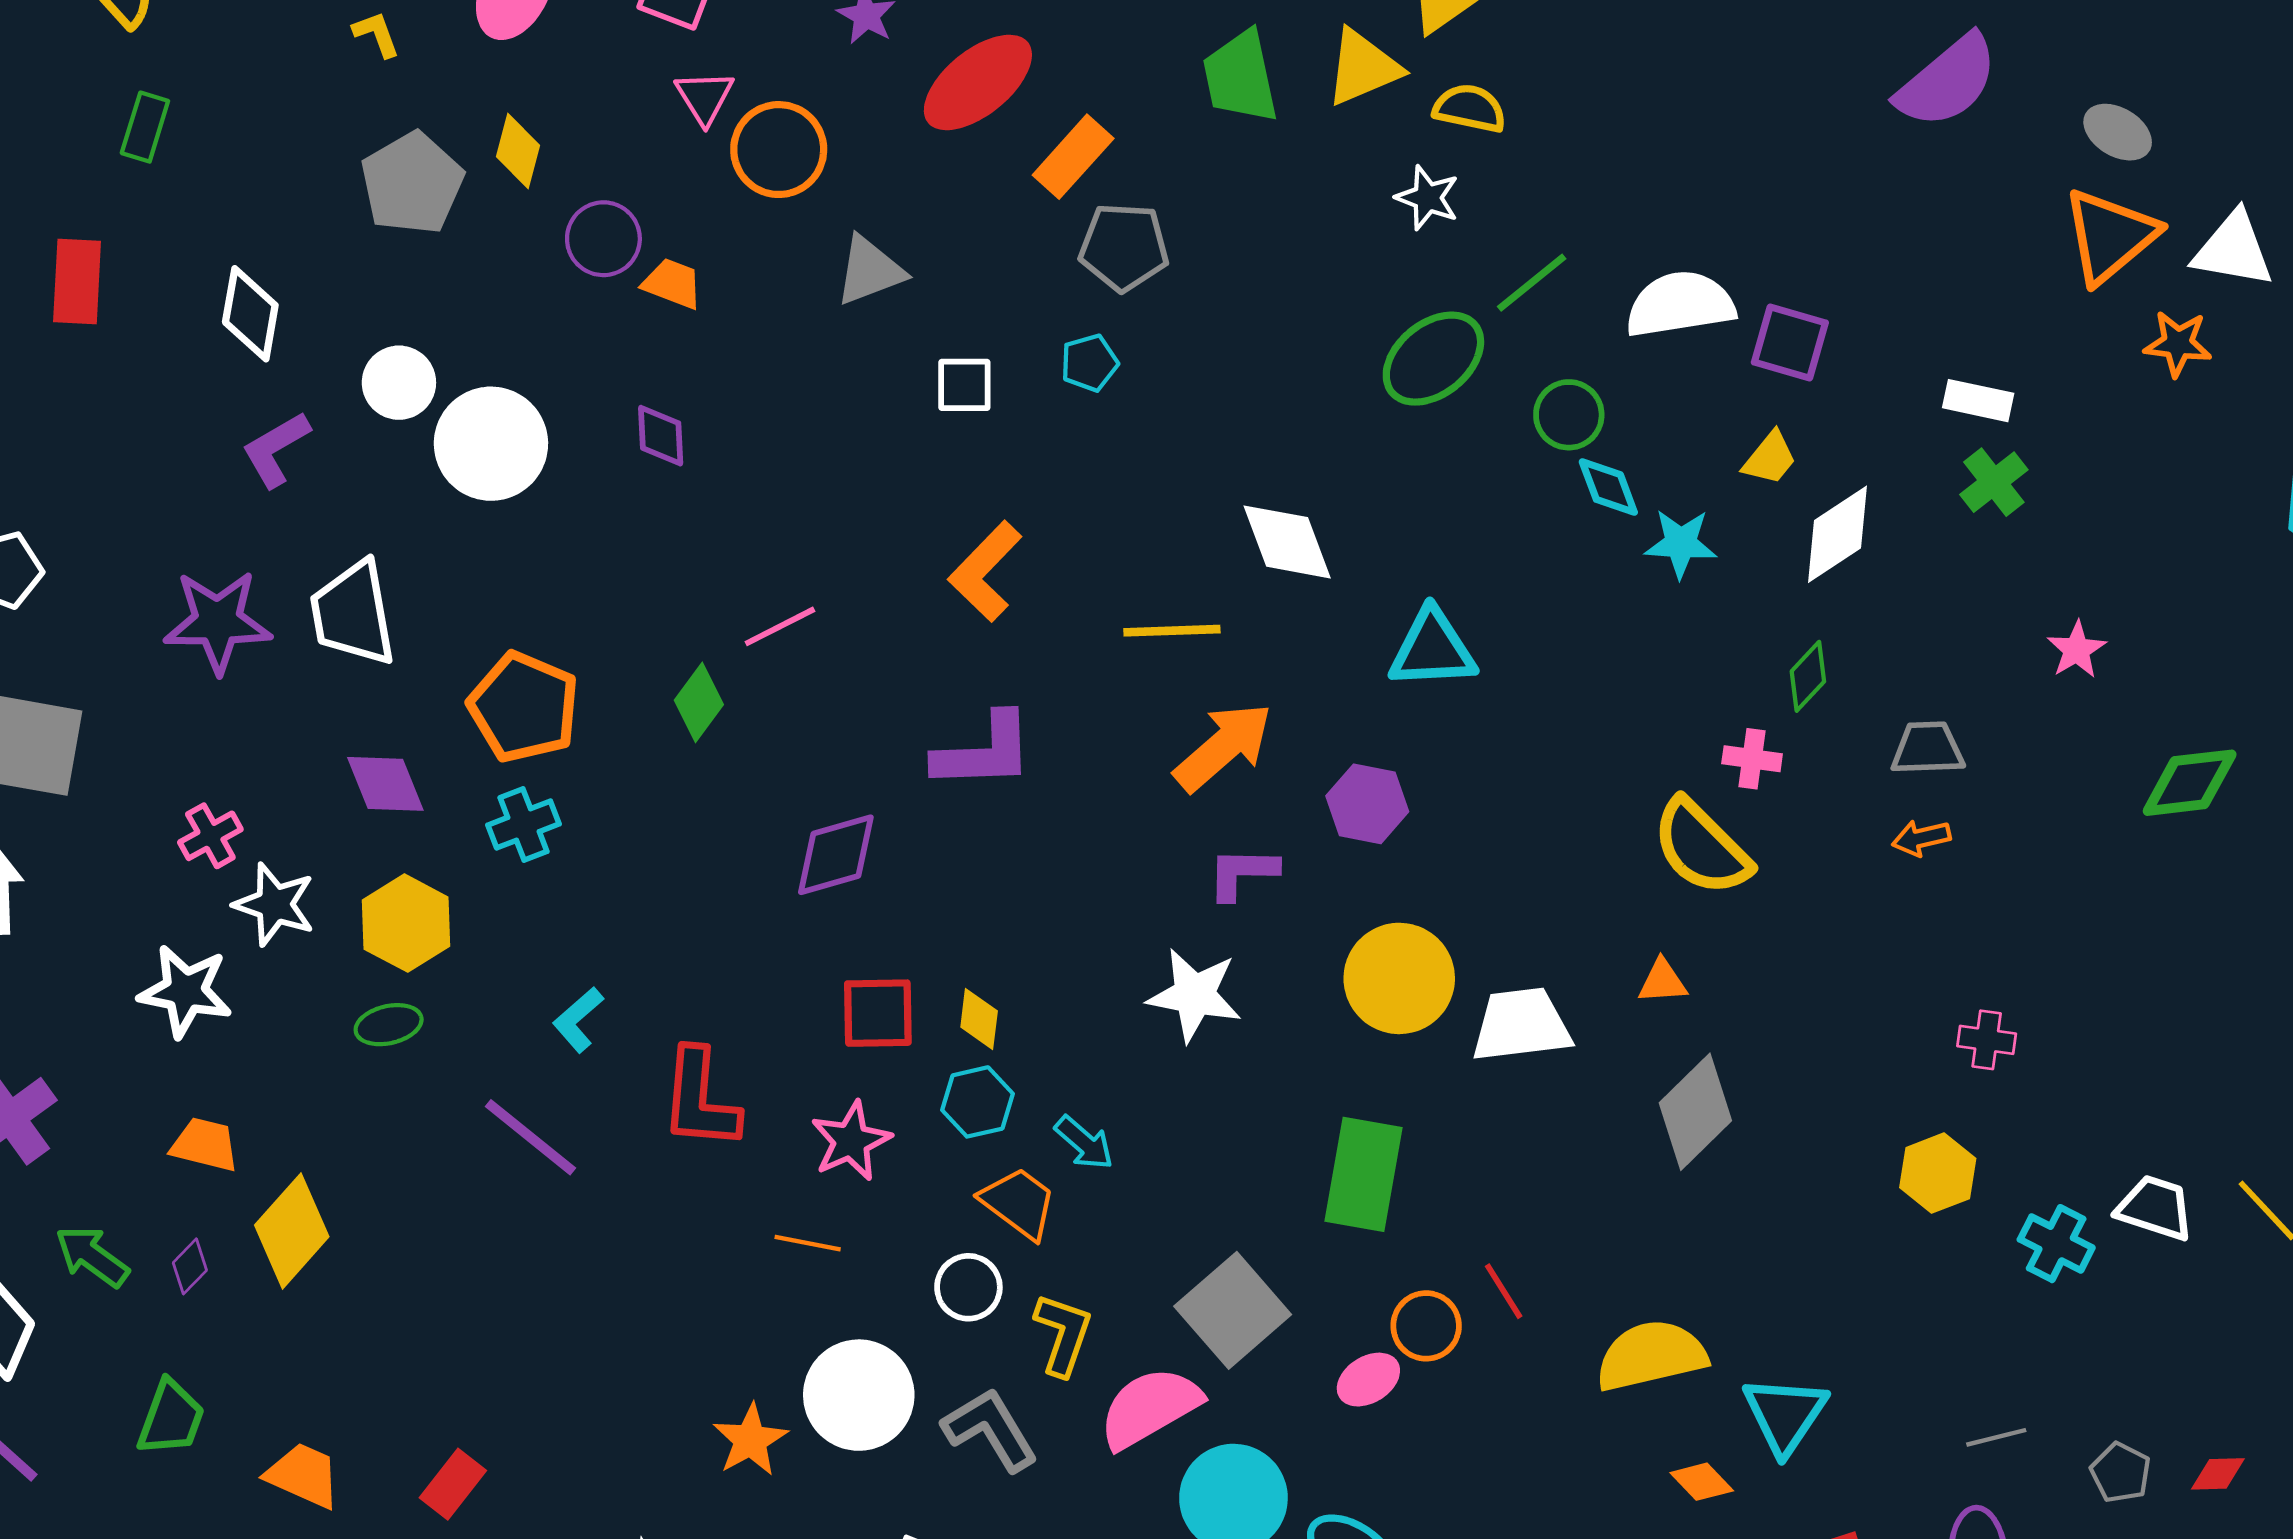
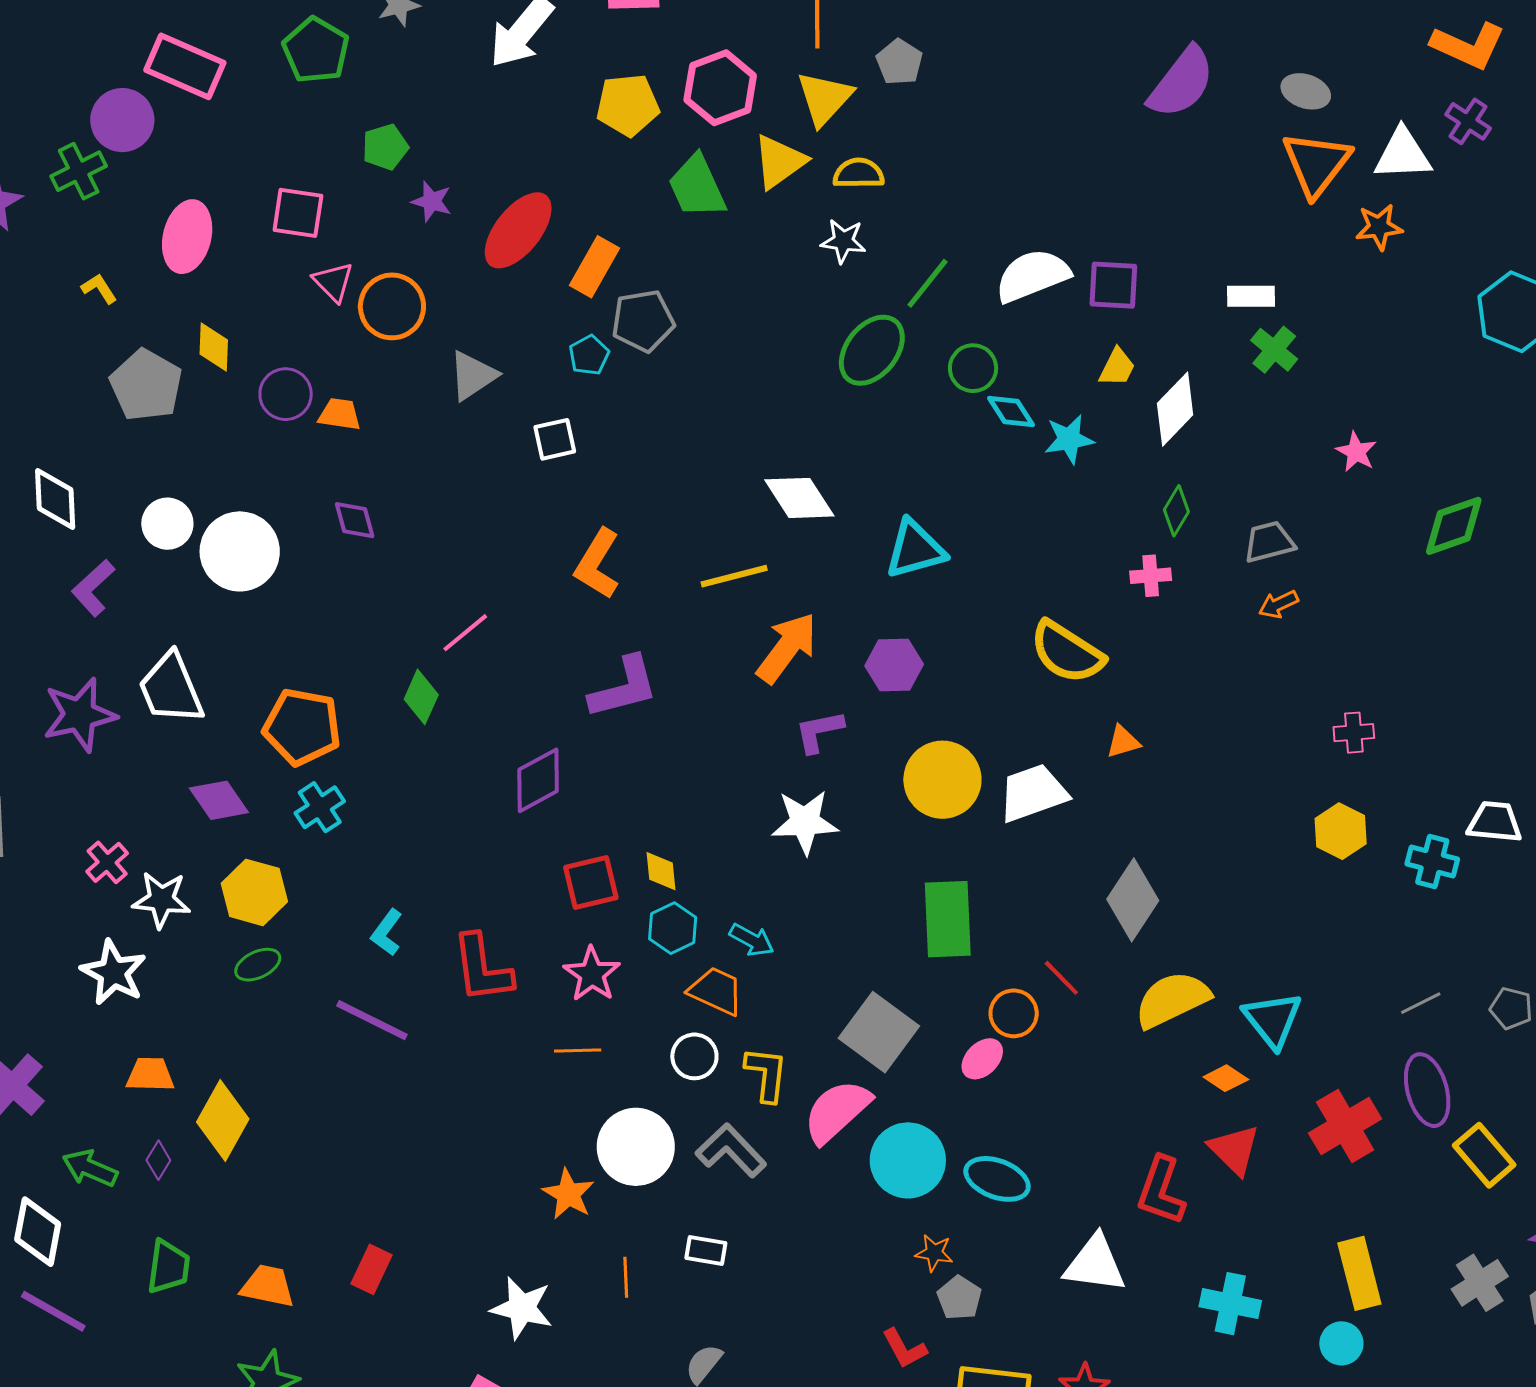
cyan pentagon: (1089, 363) -> (589, 355), moved
yellow semicircle: (1701, 847) -> (1067, 652), moved
white star: (185, 991) -> (114, 973), turned 30
gray diamond: (1695, 1112) -> (1133, 900), moved

